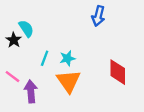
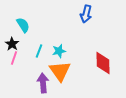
black star: (14, 40) -> (12, 44), moved
pink line: (13, 77) -> (14, 58), moved, turned 72
purple arrow: (31, 91) -> (43, 83), moved

